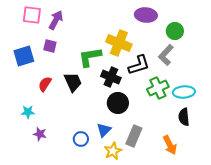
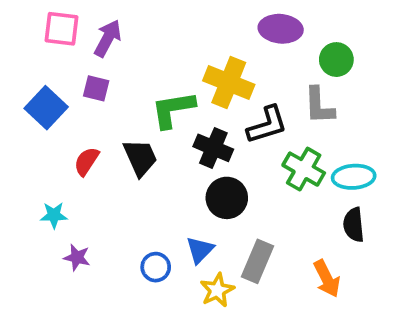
gray L-shape: (166, 55) -> (319, 106), turned -45
blue square: (24, 56) -> (46, 108), turned -30
green cross: (158, 88) -> (304, 169), turned -35

